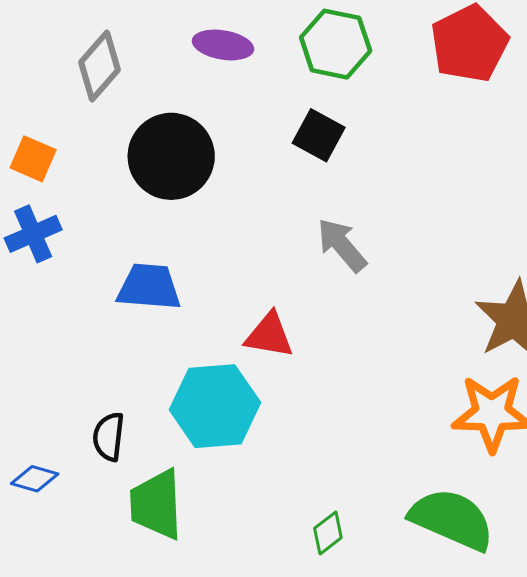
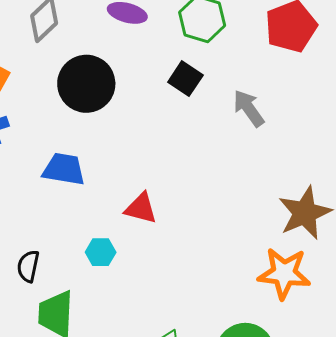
gray arrow: (342, 245) -> (249, 108), moved
cyan hexagon: (215, 406) -> (101, 252), size x0.5

